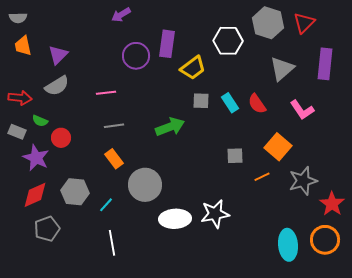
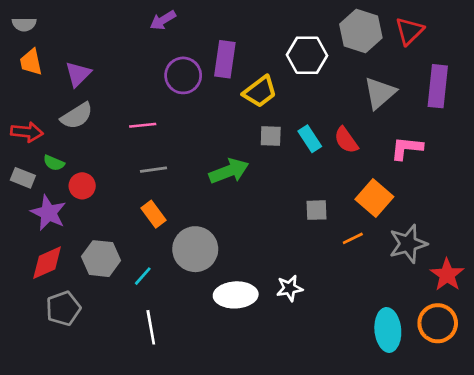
pink L-shape: (302, 110) -> (407, 148), turned 130
white star: (215, 214) -> (290, 288), size x0.7

